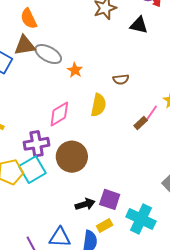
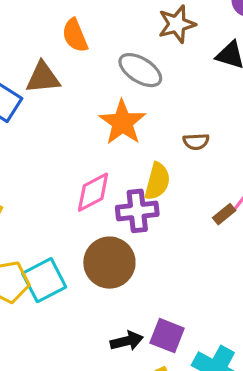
orange semicircle: (29, 19) -> (75, 35), moved
gray ellipse: (48, 54) -> (140, 70), moved
orange star: (75, 70) -> (122, 122), size x1.8
purple cross: (37, 144) -> (137, 211), moved

